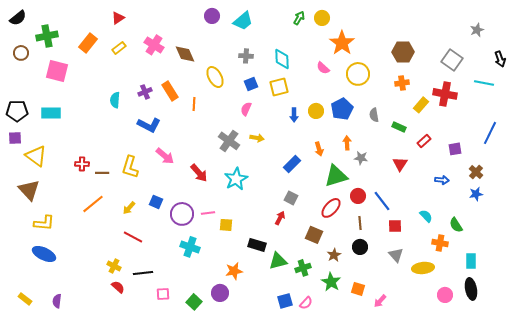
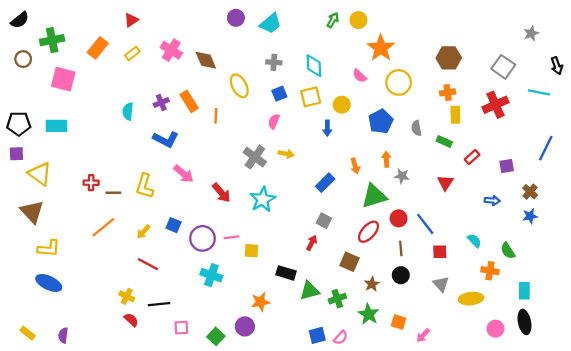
red cross: (445, 94) -> (496, 105), turned -35
yellow rectangle: (421, 105) -> (455, 115), moved, turned -42
yellow circle: (316, 111) -> (342, 105), moved

